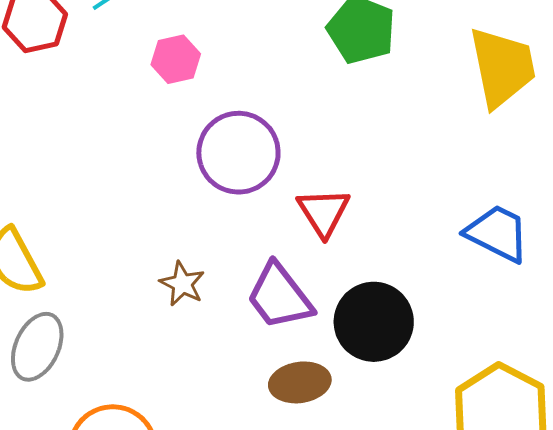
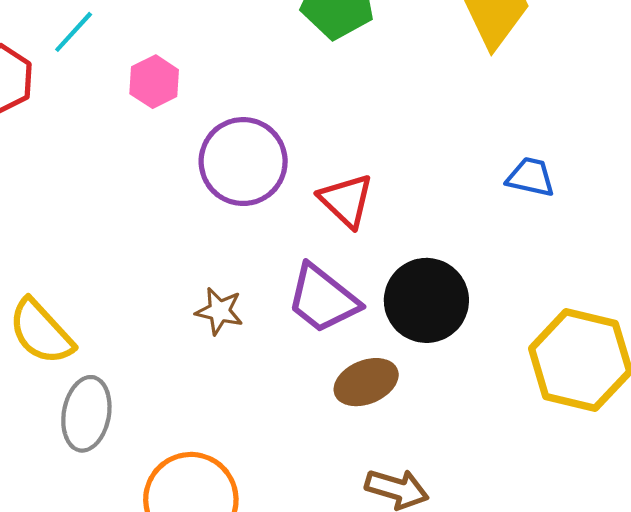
blue trapezoid: (497, 233) -> (531, 177), size x0.7

